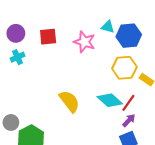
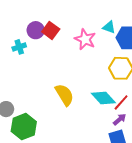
purple circle: (16, 33) -> (36, 30), moved
red square: (48, 37) -> (51, 30), turned 36

